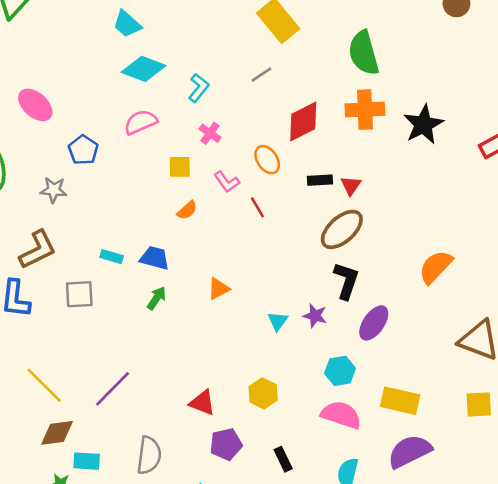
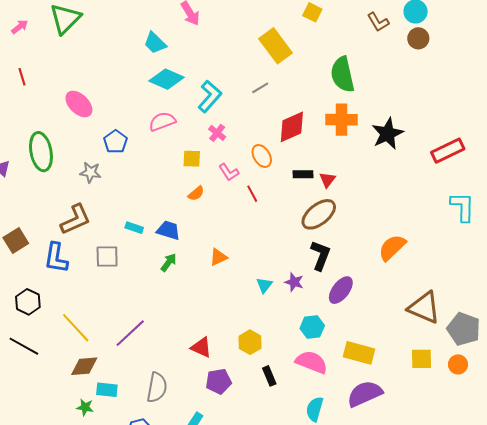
cyan L-shape: (199, 88) -> (210, 96), size x1.4
black rectangle: (283, 459) -> (269, 376), moved

